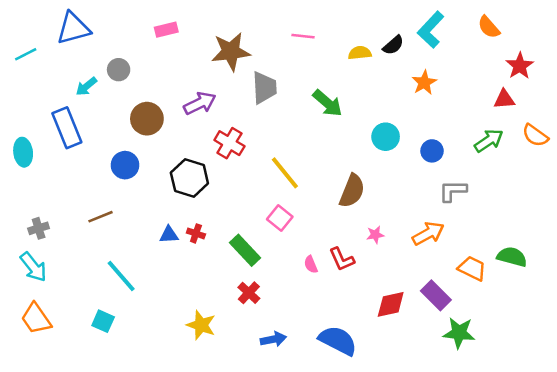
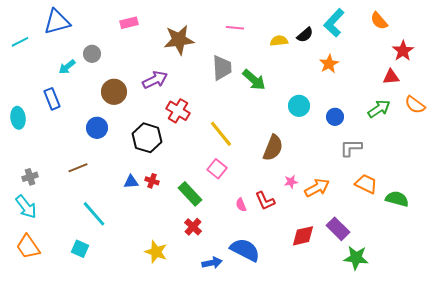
gray trapezoid: (264, 88) -> (222, 68), moved
blue rectangle: (67, 128) -> (52, 99), size x0.7
orange arrow: (428, 233) -> (317, 188), moved
orange trapezoid: (472, 268) -> (366, 184), moved
blue semicircle: (338, 341) -> (245, 250), moved

